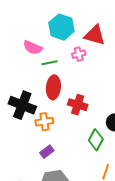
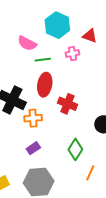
red triangle: (95, 35) -> (90, 36), size x0.7
green diamond: (96, 140) -> (75, 149), moved

